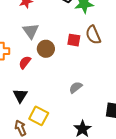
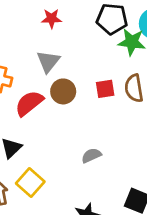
red square: (74, 40) -> (105, 89), turned -32
red semicircle: (25, 62) -> (29, 103), size x1.5

